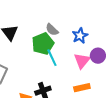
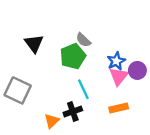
blue star: (80, 36) -> (116, 61), moved
cyan line: (52, 58) -> (83, 89), moved

